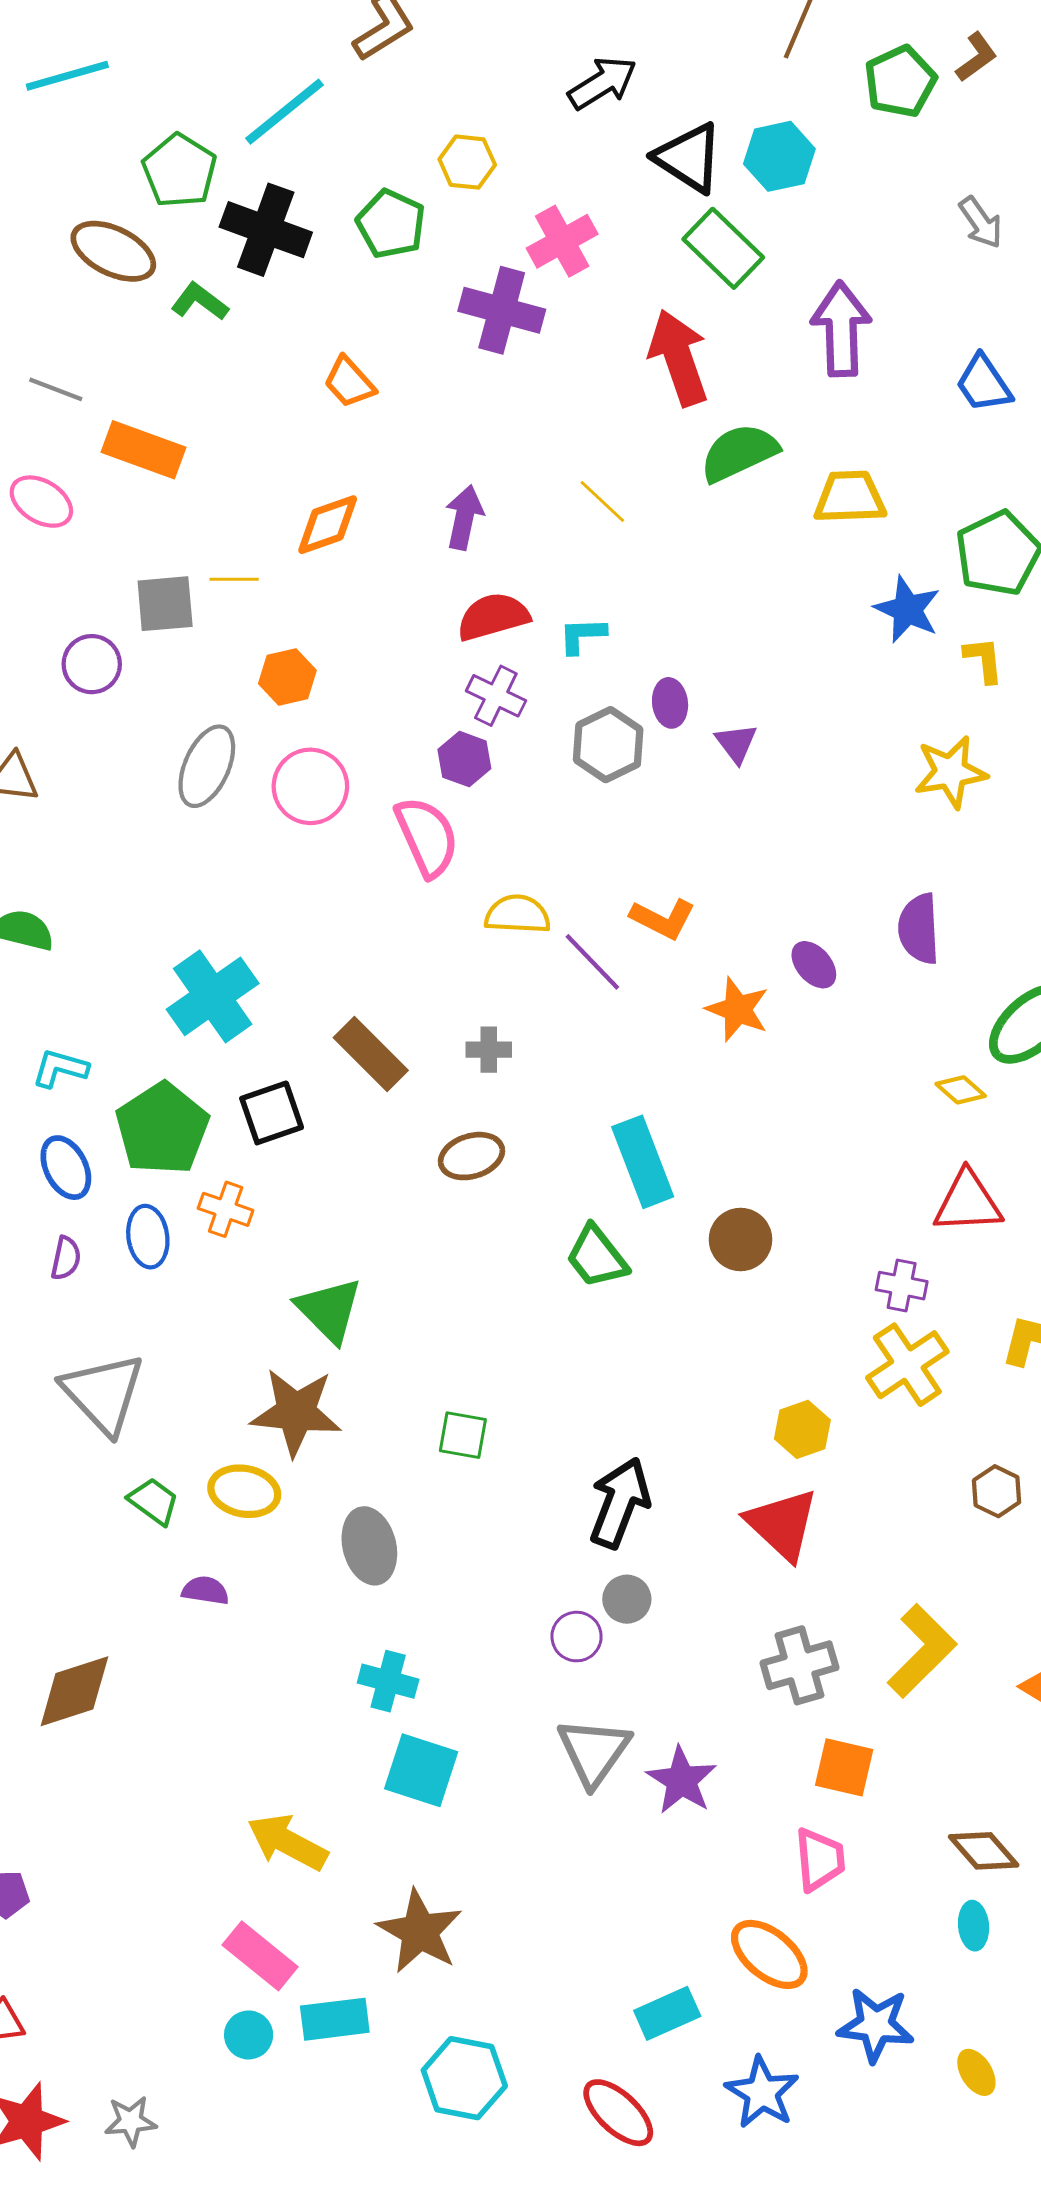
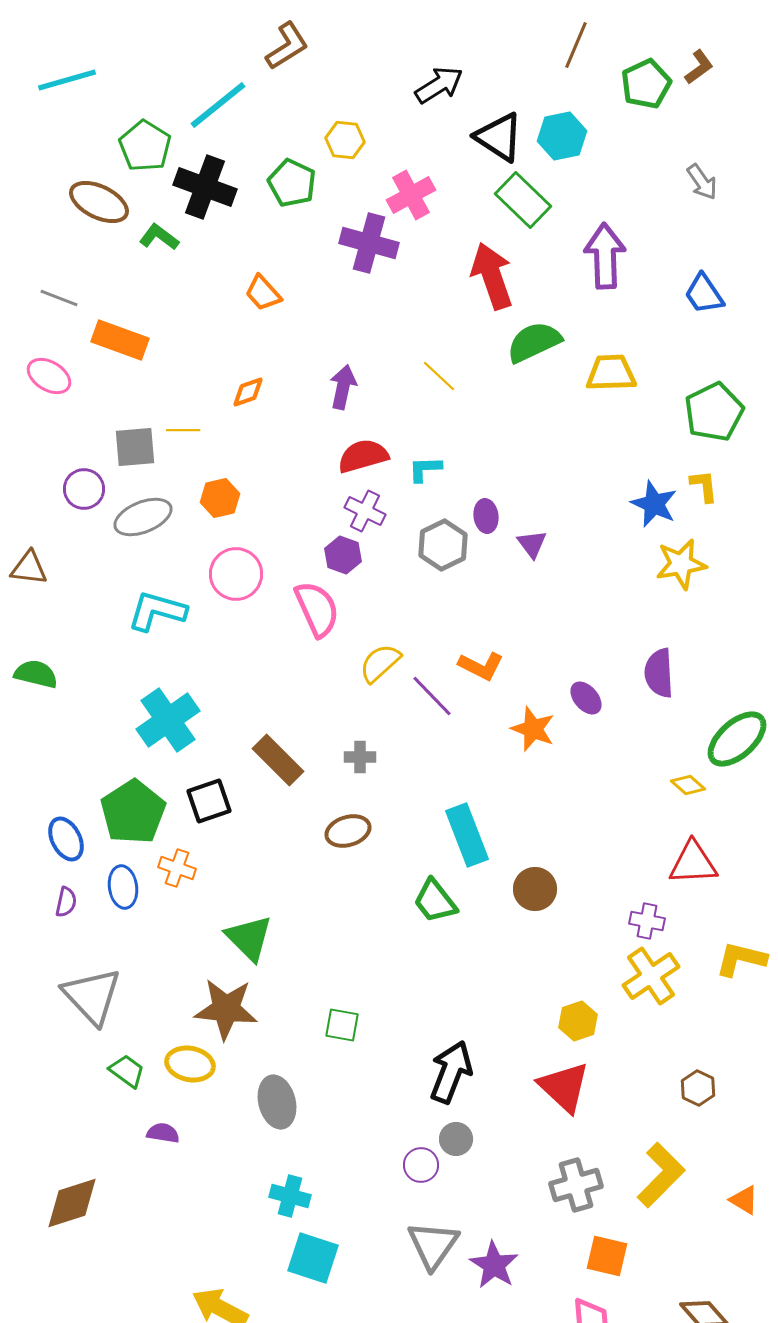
orange diamond: (328, 525) -> (248, 392), size x0.7
blue star: (907, 609) -> (654, 504), moved
gray ellipse: (207, 766) -> (143, 517), moved, turned 44
yellow semicircle: (518, 914) -> (380, 663), turned -45
cyan L-shape: (60, 1068) -> (157, 611), moved, size x1.5
brown hexagon: (997, 1491) -> (698, 1088), moved

